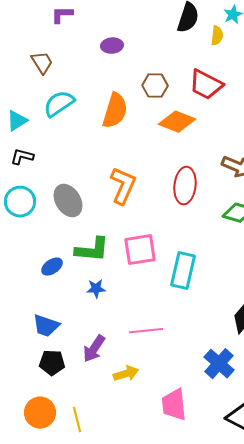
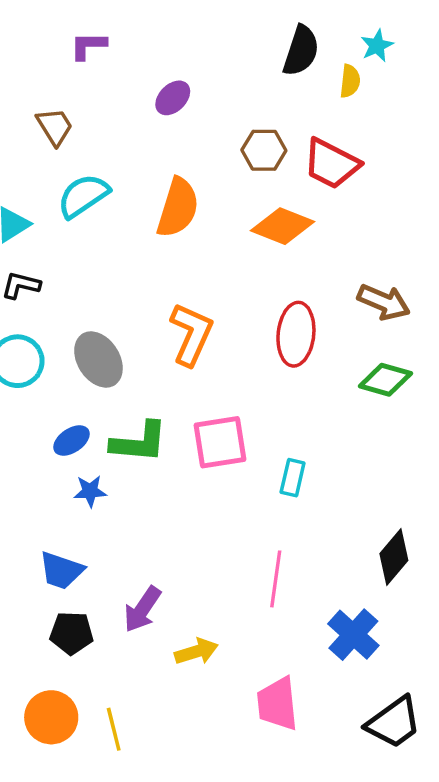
purple ellipse: (112, 46) -> (173, 98), turned -40
brown hexagon: (155, 86) -> (264, 150), moved
blue ellipse: (52, 267) -> (71, 441), moved
cyan rectangle: (183, 271) -> (293, 478), size x0.6
blue star: (96, 289) -> (90, 491), moved
pink line: (146, 331) -> (276, 579), moved, turned -76

